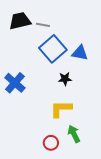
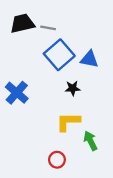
green arrow: (74, 134) -> (90, 141), moved

